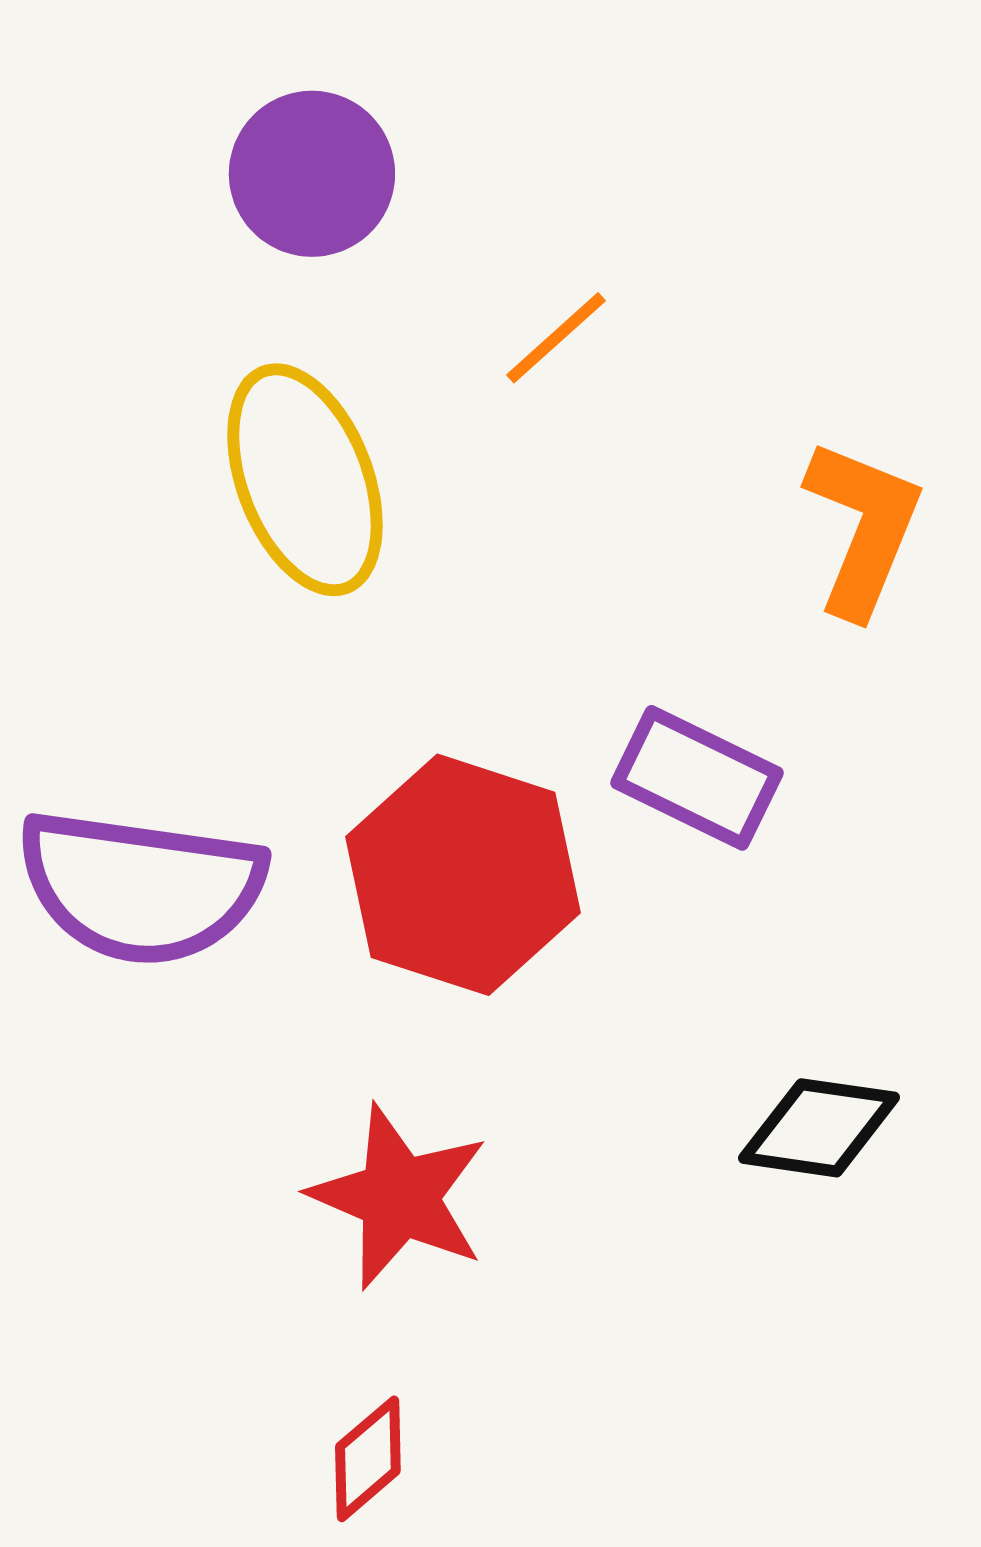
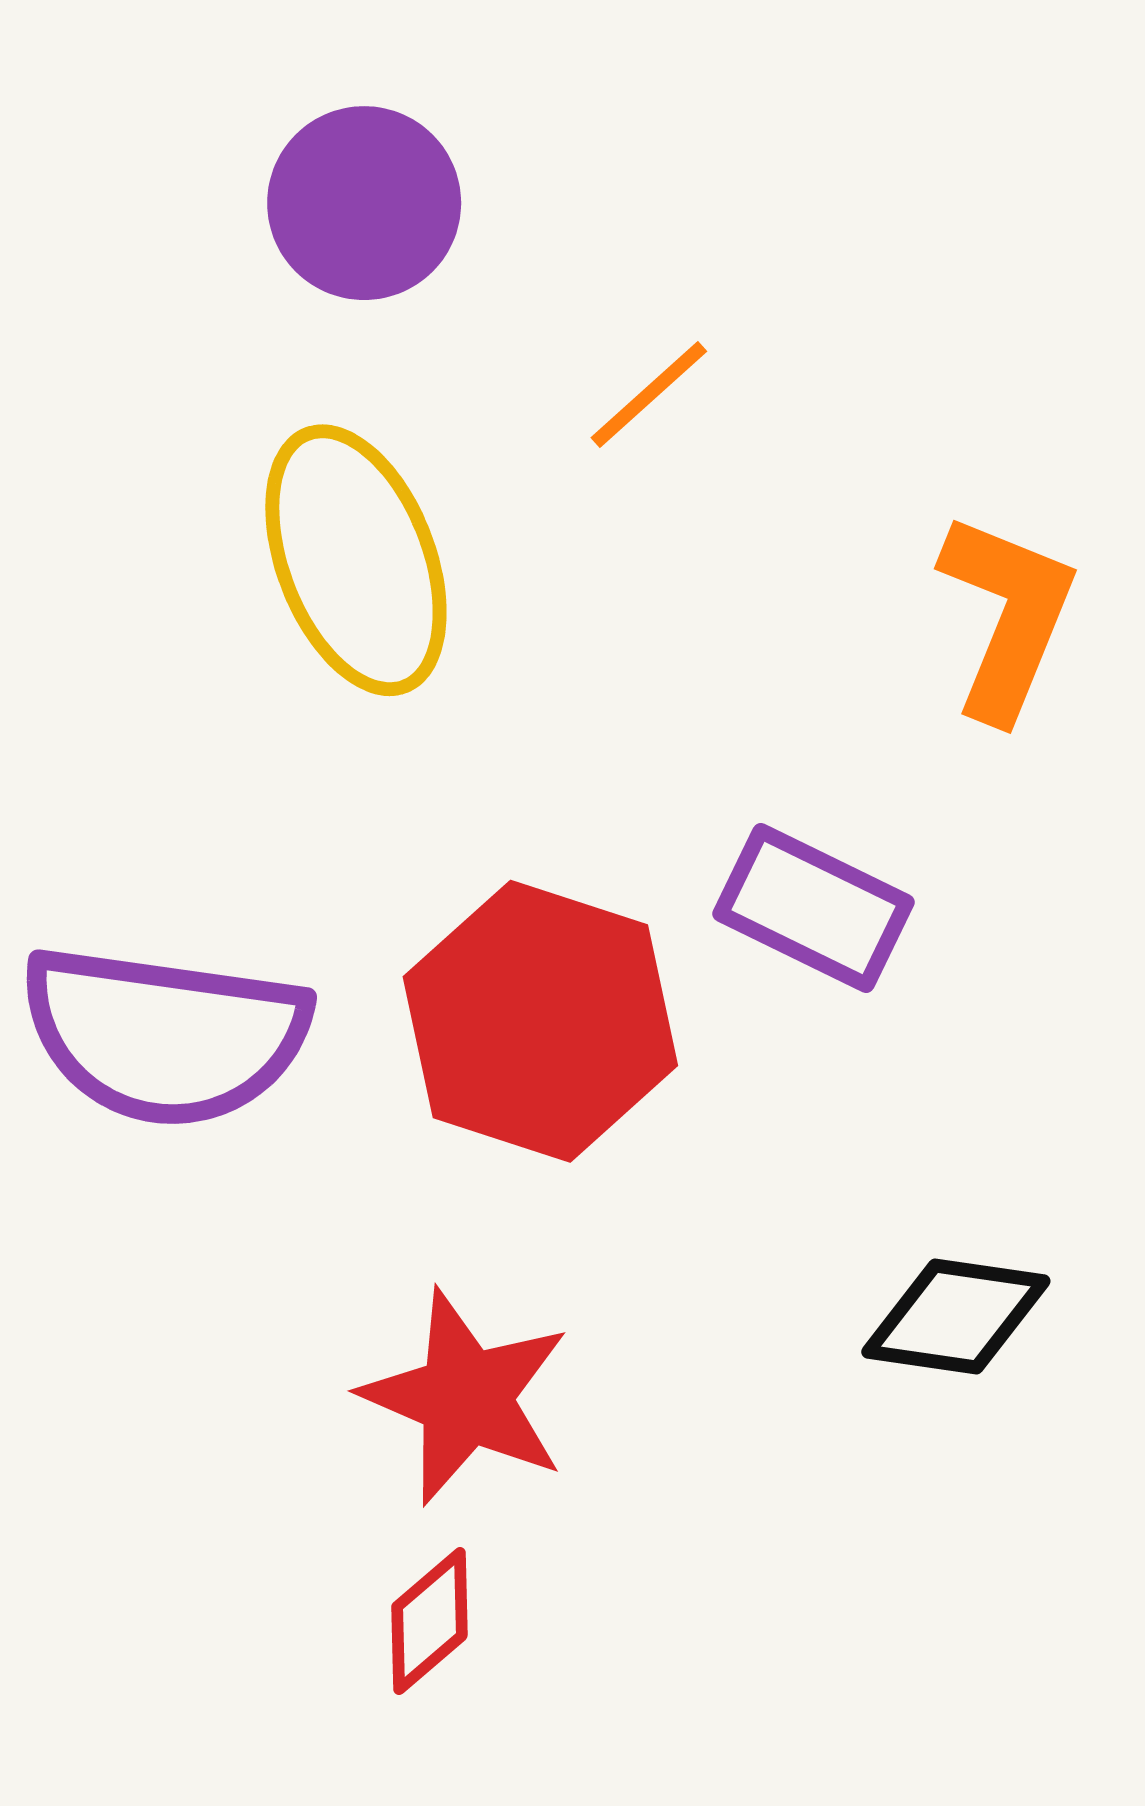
red diamond: (368, 1459) -> (429, 1621), moved

